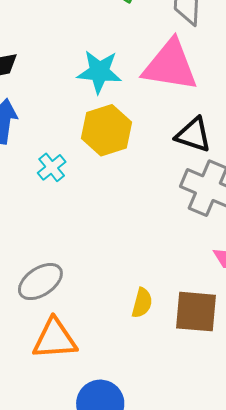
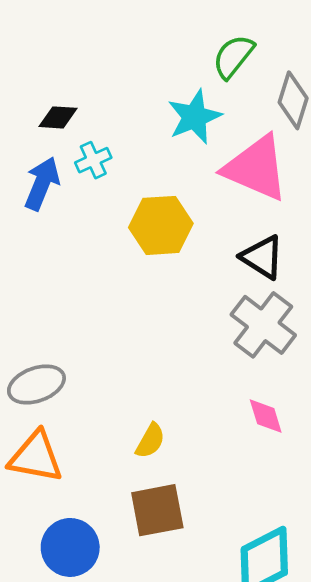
cyan star: (99, 72) -> (194, 117), moved, turned 30
cyan cross: (52, 167) -> (93, 160), moved
brown square: (196, 312) -> (157, 510), moved, turned -30

